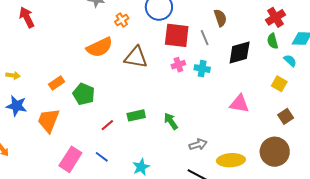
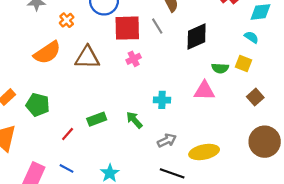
green semicircle: (273, 41) -> (220, 68), moved, turned -63
cyan cross: (202, 69) -> (162, 100), moved
brown circle: (275, 152) -> (265, 142), moved

